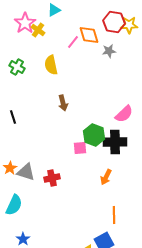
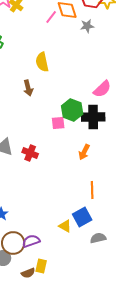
yellow semicircle: (51, 65) -> (42, 62), moved
brown arrow: (63, 103) -> (28, 88), moved
red cross: (52, 178) -> (30, 153), turned 35

